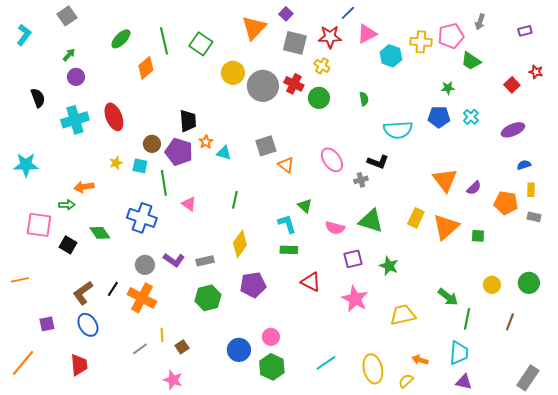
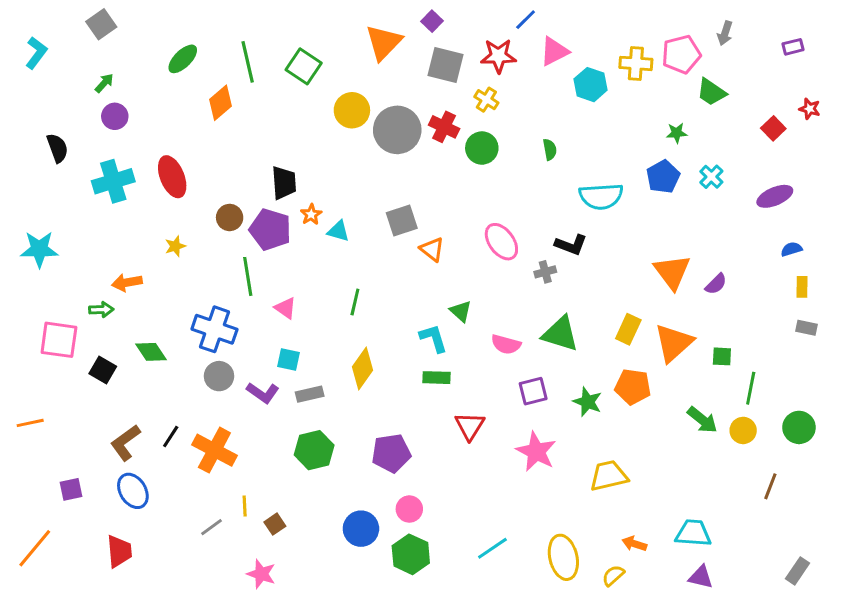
blue pentagon: (439, 117) -> (663, 177), turned -30
cyan square: (140, 166) -> (288, 359), moved
orange pentagon: (506, 203) -> (633, 387), moved
gray circle: (145, 265) -> (219, 376), moved
red triangle: (311, 282) -> (470, 426), turned 35
purple pentagon: (253, 285) -> (391, 453), moved
green arrow: (448, 297) -> (702, 420), moved
green line: (467, 319) -> (751, 388), moved
cyan trapezoid: (459, 353) -> (693, 533), turned -90
gray rectangle: (528, 378) -> (797, 571), size x0.7

